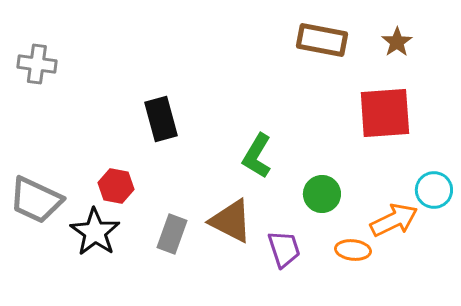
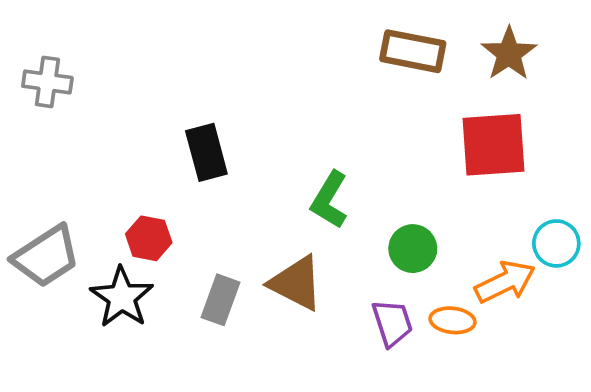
brown star: (397, 42) -> (509, 54), size x1.4
gray trapezoid: (36, 200) -> (46, 256), turned -58
purple trapezoid: (284, 249) -> (392, 323), moved

